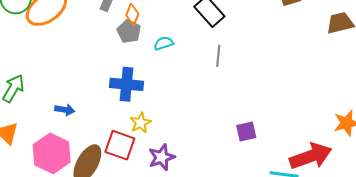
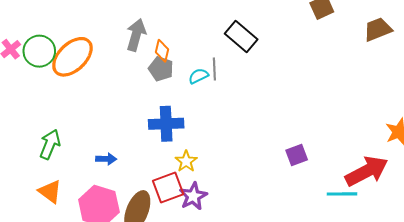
gray line: (218, 56) -> (214, 69), moved
red square: (120, 145) -> (168, 188), turned -32
purple star: (162, 157) -> (193, 196), moved

